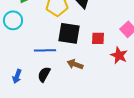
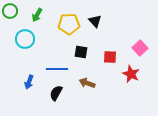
black square: (69, 33) -> (81, 52), size x0.6
blue arrow: (17, 76) -> (29, 82), moved

